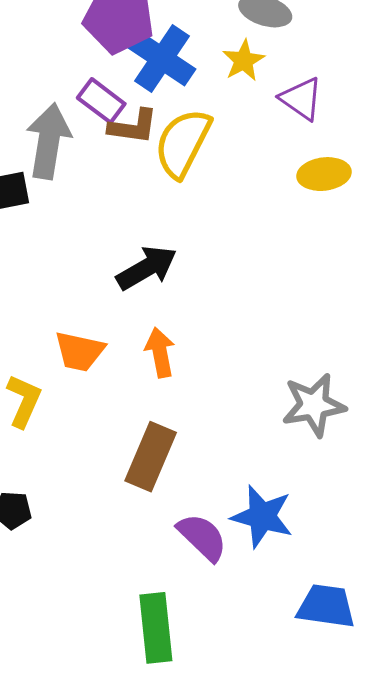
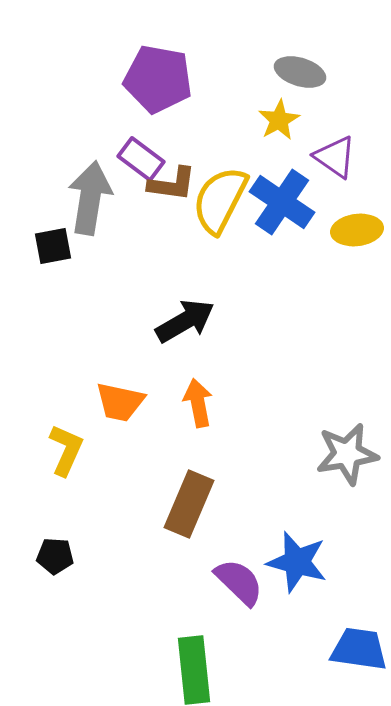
blue cross: (162, 58) -> (282, 202), moved

